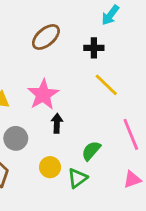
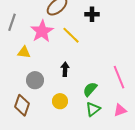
yellow line: (106, 85) -> (71, 35), moved
pink star: (43, 95) -> (42, 31), moved
green triangle: (77, 178) -> (93, 109), moved

